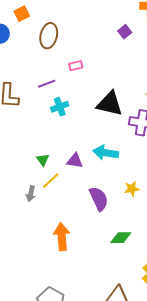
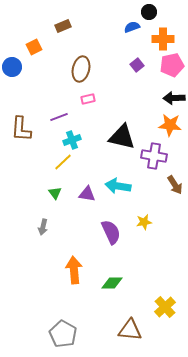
brown ellipse: (49, 36) -> (81, 69), moved
yellow line: (51, 181) -> (63, 162), moved
green diamond: (121, 238) -> (112, 283), moved

